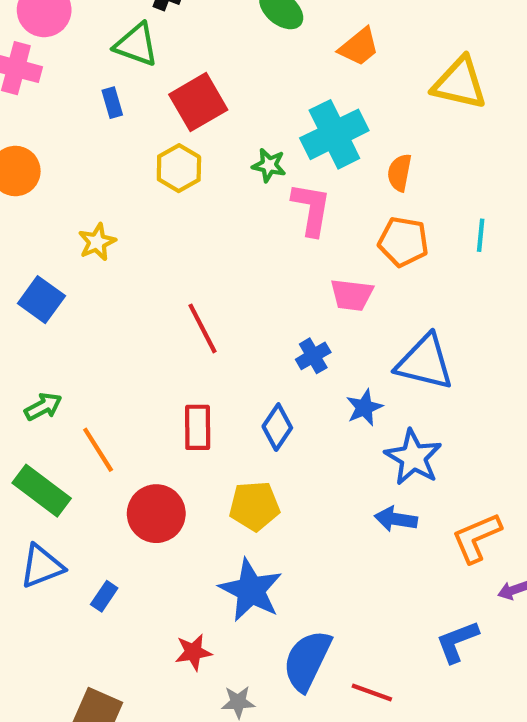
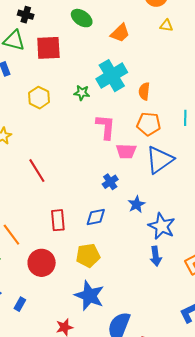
yellow triangle: (460, 83) -> (166, 26), moved, size x0.5
red square: (198, 102) -> (48, 48), moved, turned 32
pink L-shape: (311, 209) -> (106, 127), moved
red line: (203, 328) -> (37, 171), moved
blue triangle: (425, 362) -> (160, 160), moved, turned -44
blue diamond: (277, 427) -> (96, 217), turned 50
blue arrow: (396, 519) -> (156, 256), turned -102

